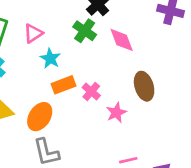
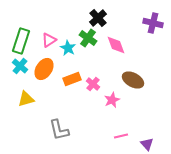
cyan star: (50, 58) -> (68, 48), moved
brown ellipse: (144, 86) -> (133, 80), turned -45
orange ellipse: (40, 117) -> (44, 69), moved

